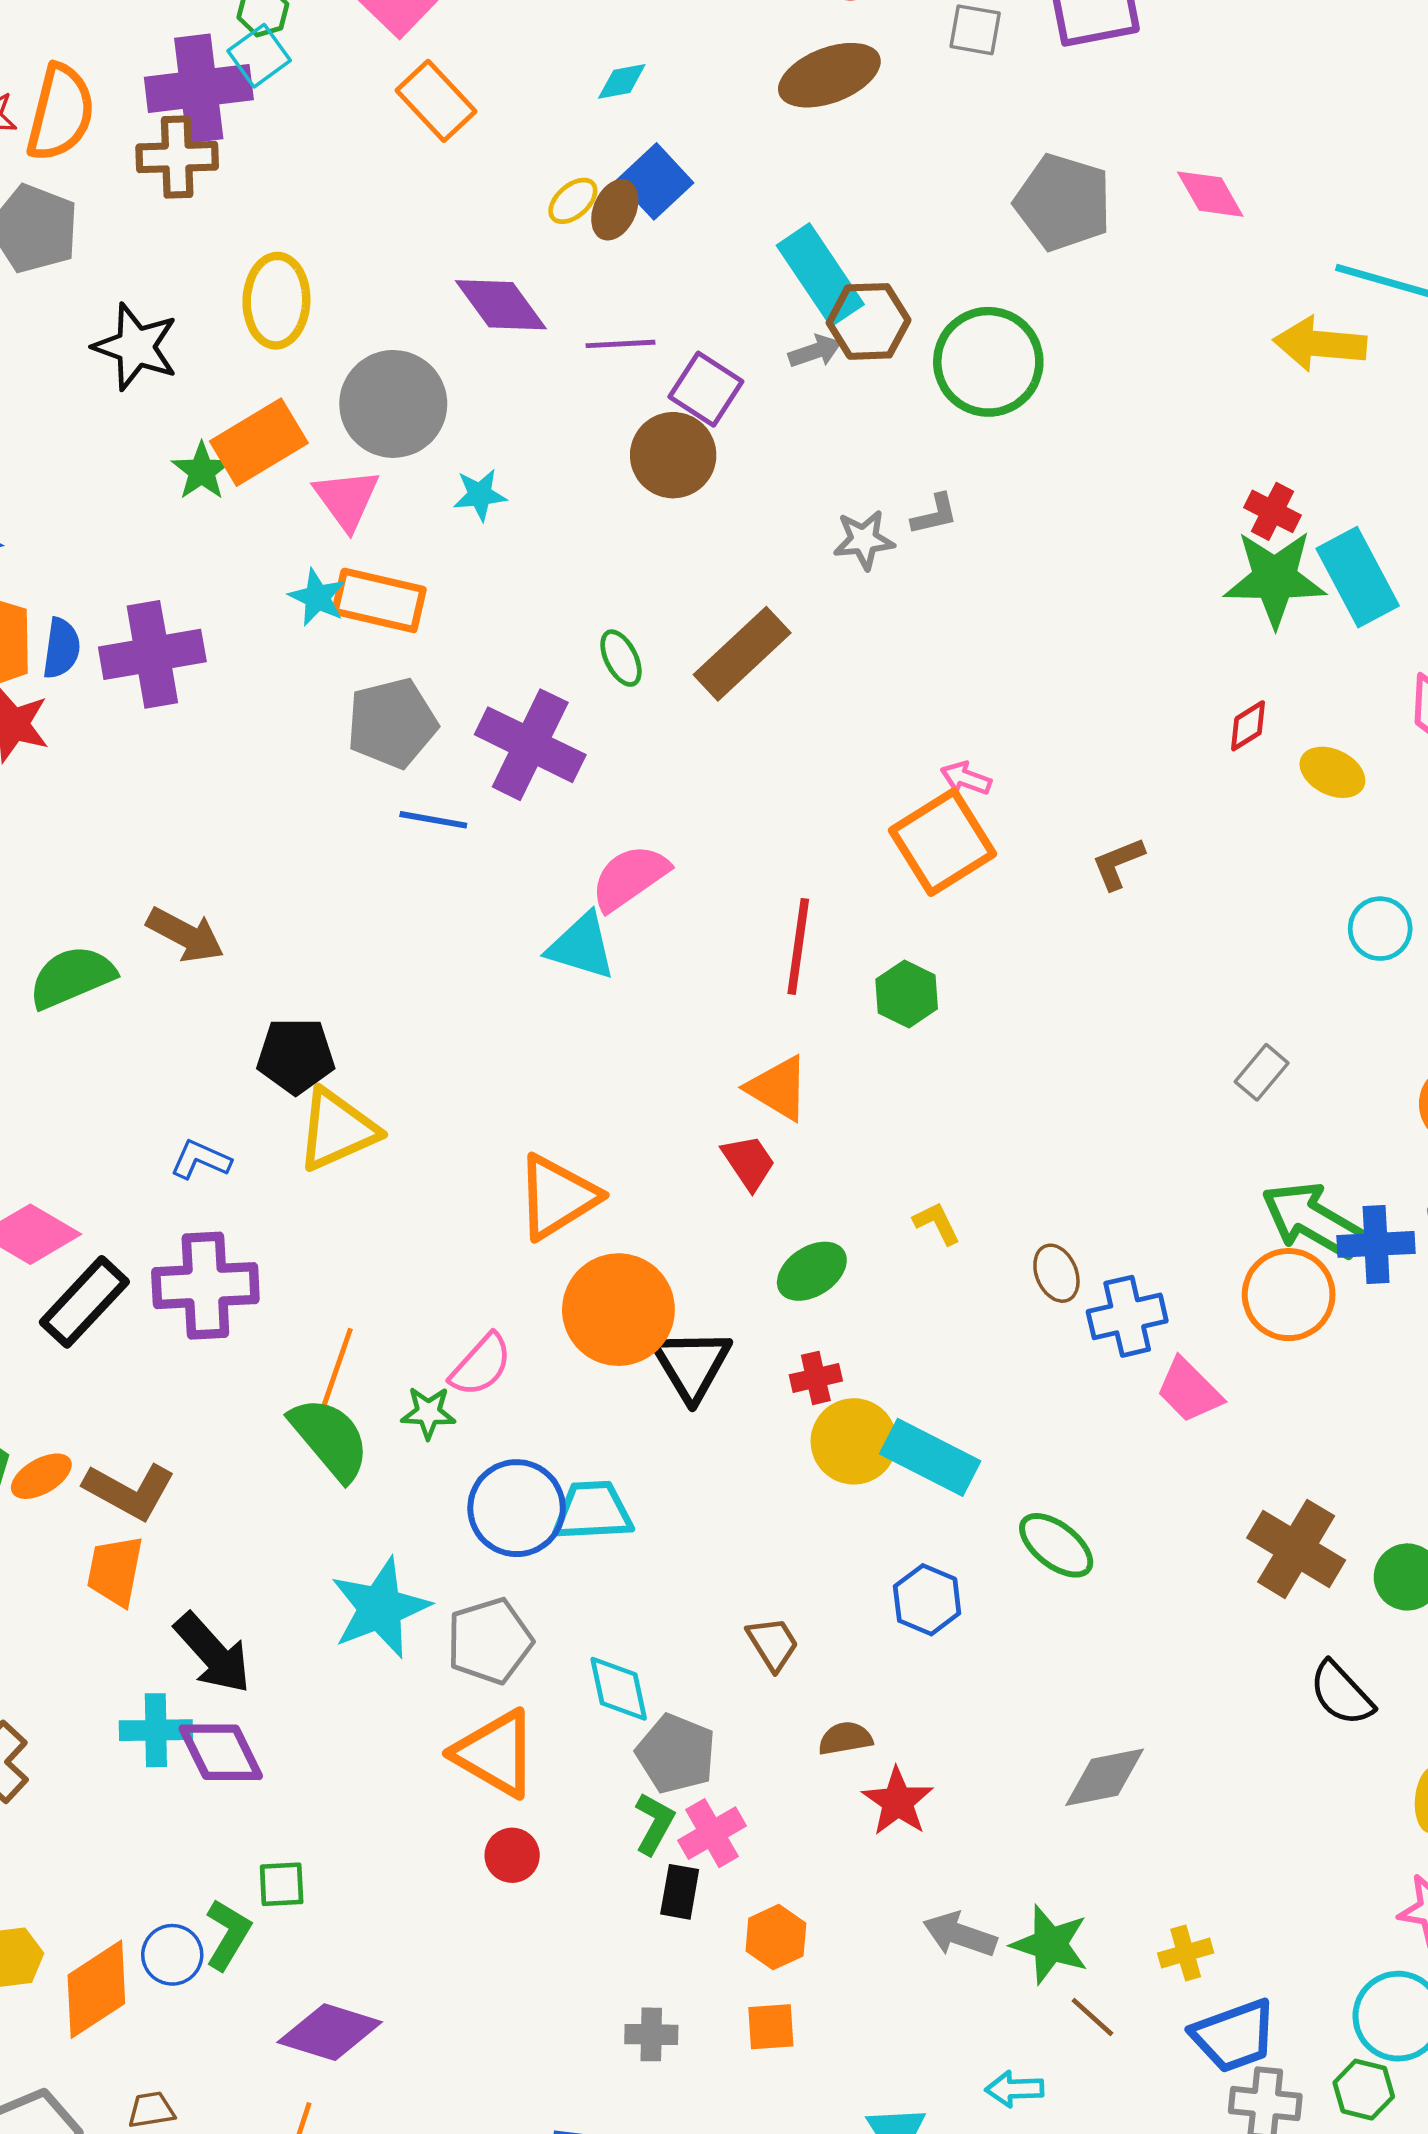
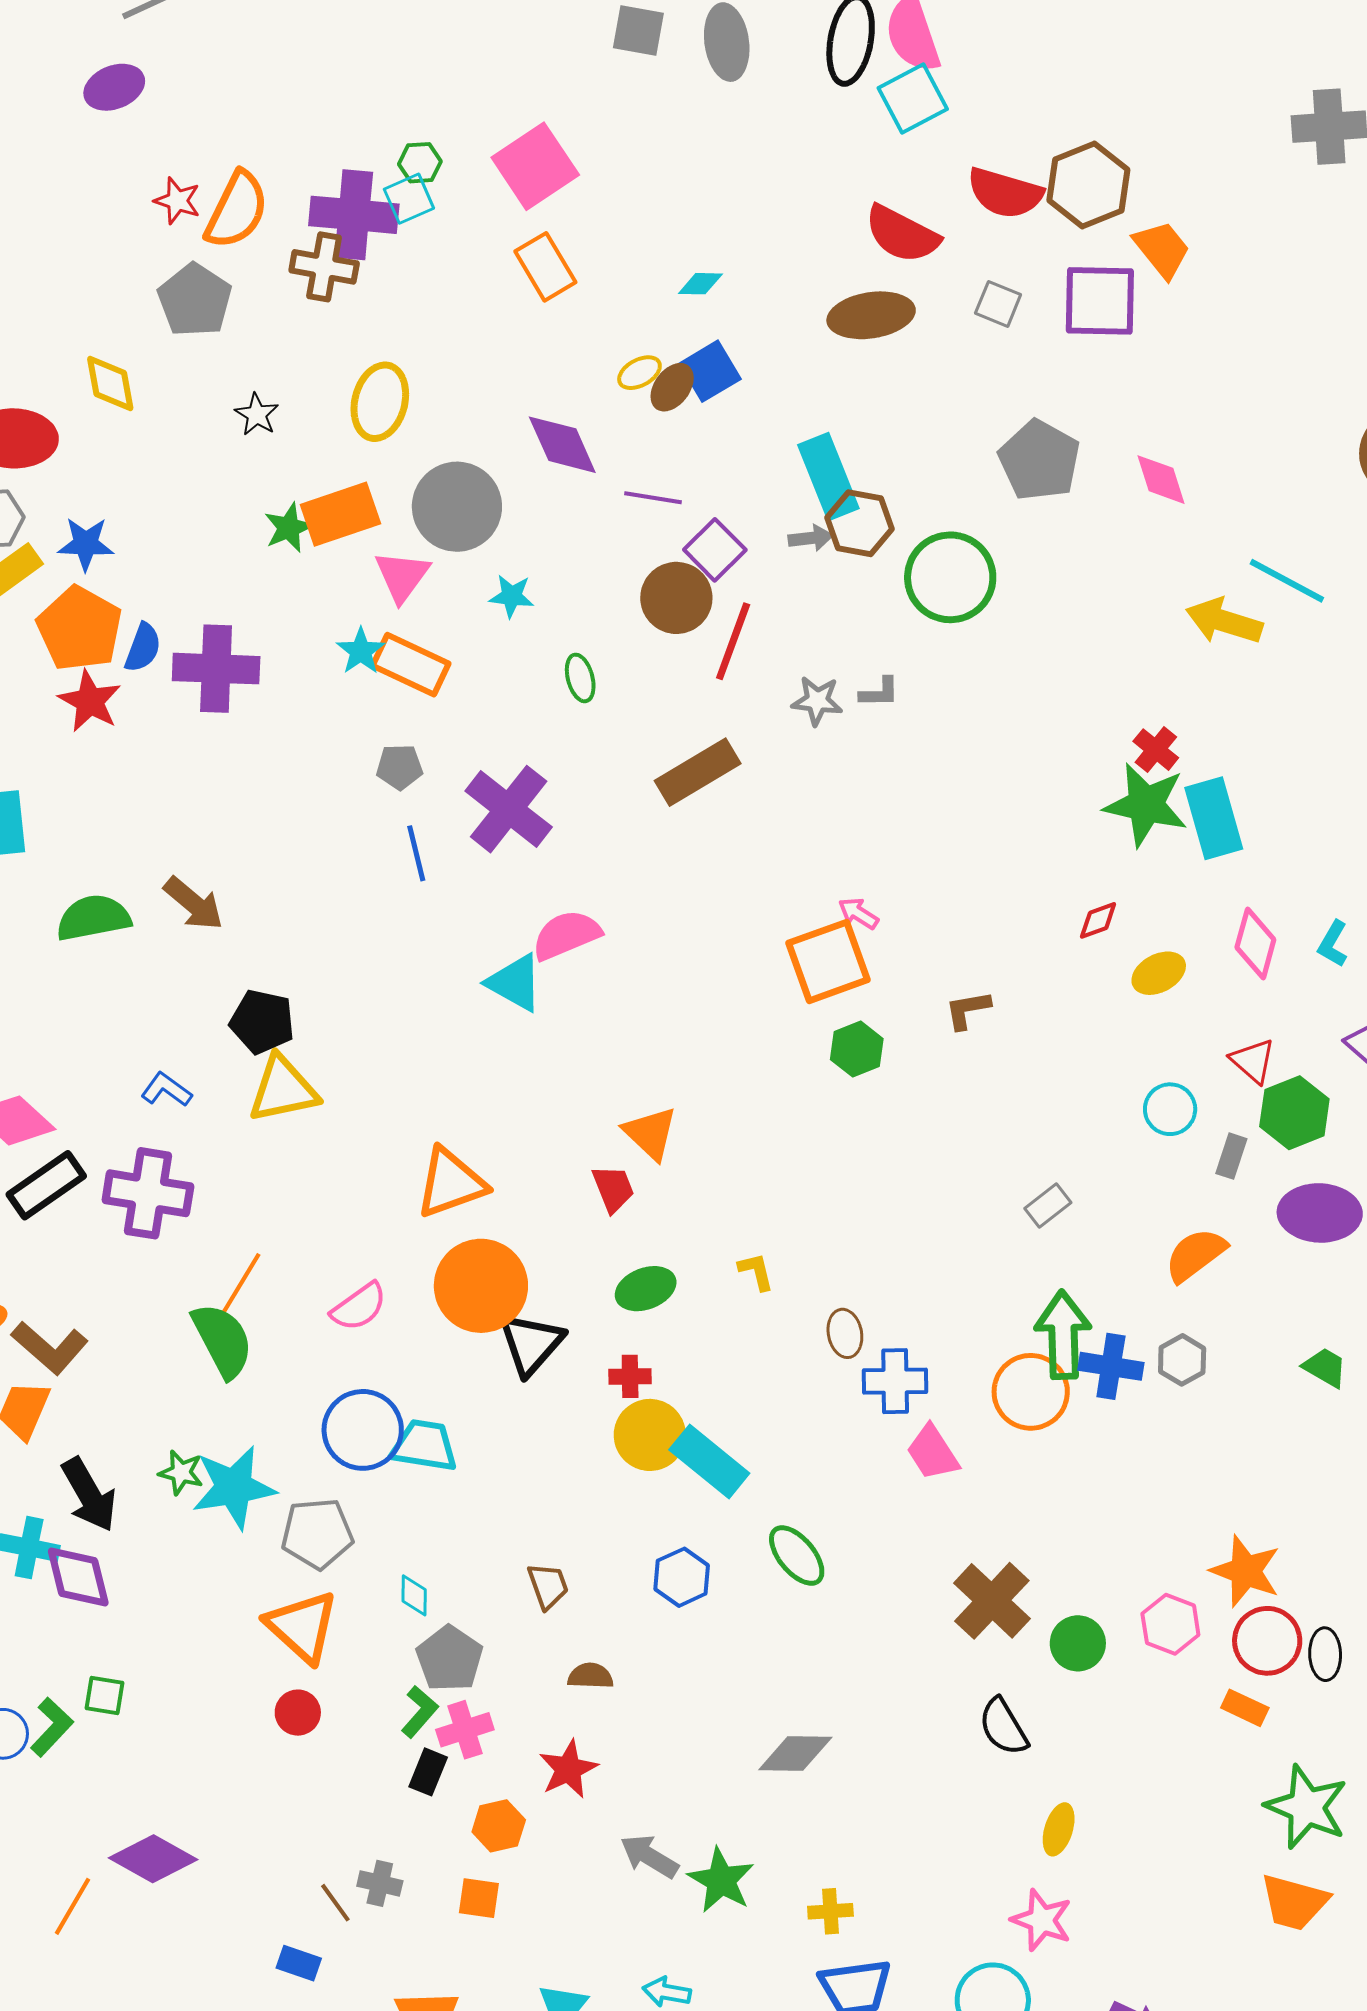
black star: (136, 347) -> (257, 415), size x0.6
green ellipse: (621, 658) -> (580, 678), moved
gray pentagon: (392, 723) -> (399, 767), size x0.6
yellow ellipse: (1332, 772) -> (1159, 973), turned -66
blue line: (433, 820) -> (416, 853), turned 54
red line: (798, 946) -> (733, 641), moved
green hexagon: (907, 994) -> (857, 1049), moved
green arrow: (1312, 1220) -> (1063, 1335), turned 46
green star: (428, 1413) -> (181, 1473), moved
cyan diamond: (619, 1689) -> (414, 1595), size x0.7
red star: (898, 1801) -> (568, 1769), moved
brown line: (1092, 2017) -> (335, 1903), moved
purple diamond: (330, 2032) -> (153, 1859), moved

